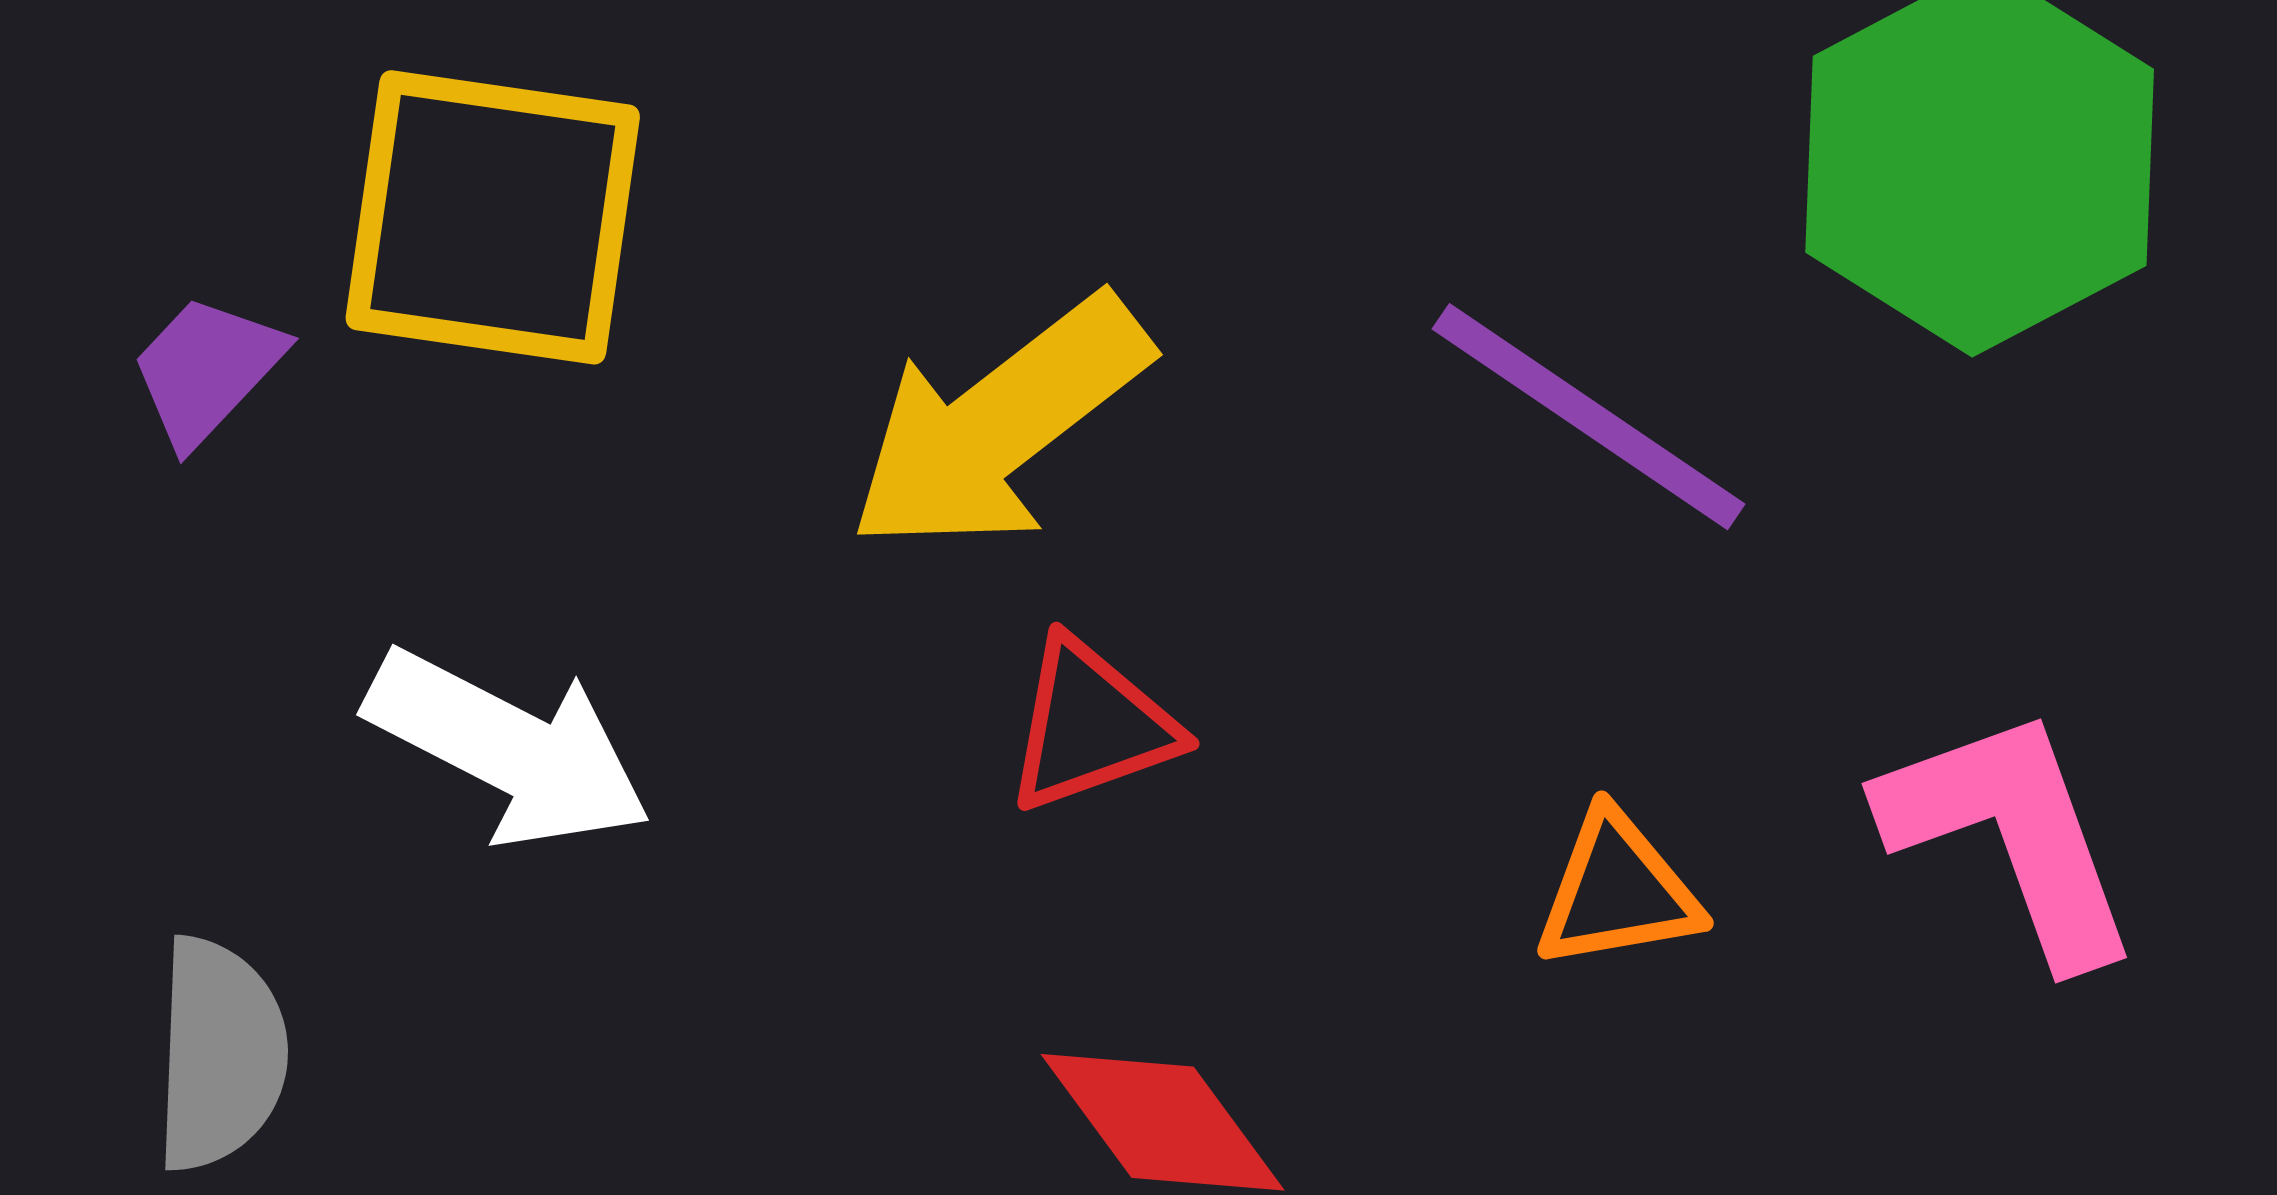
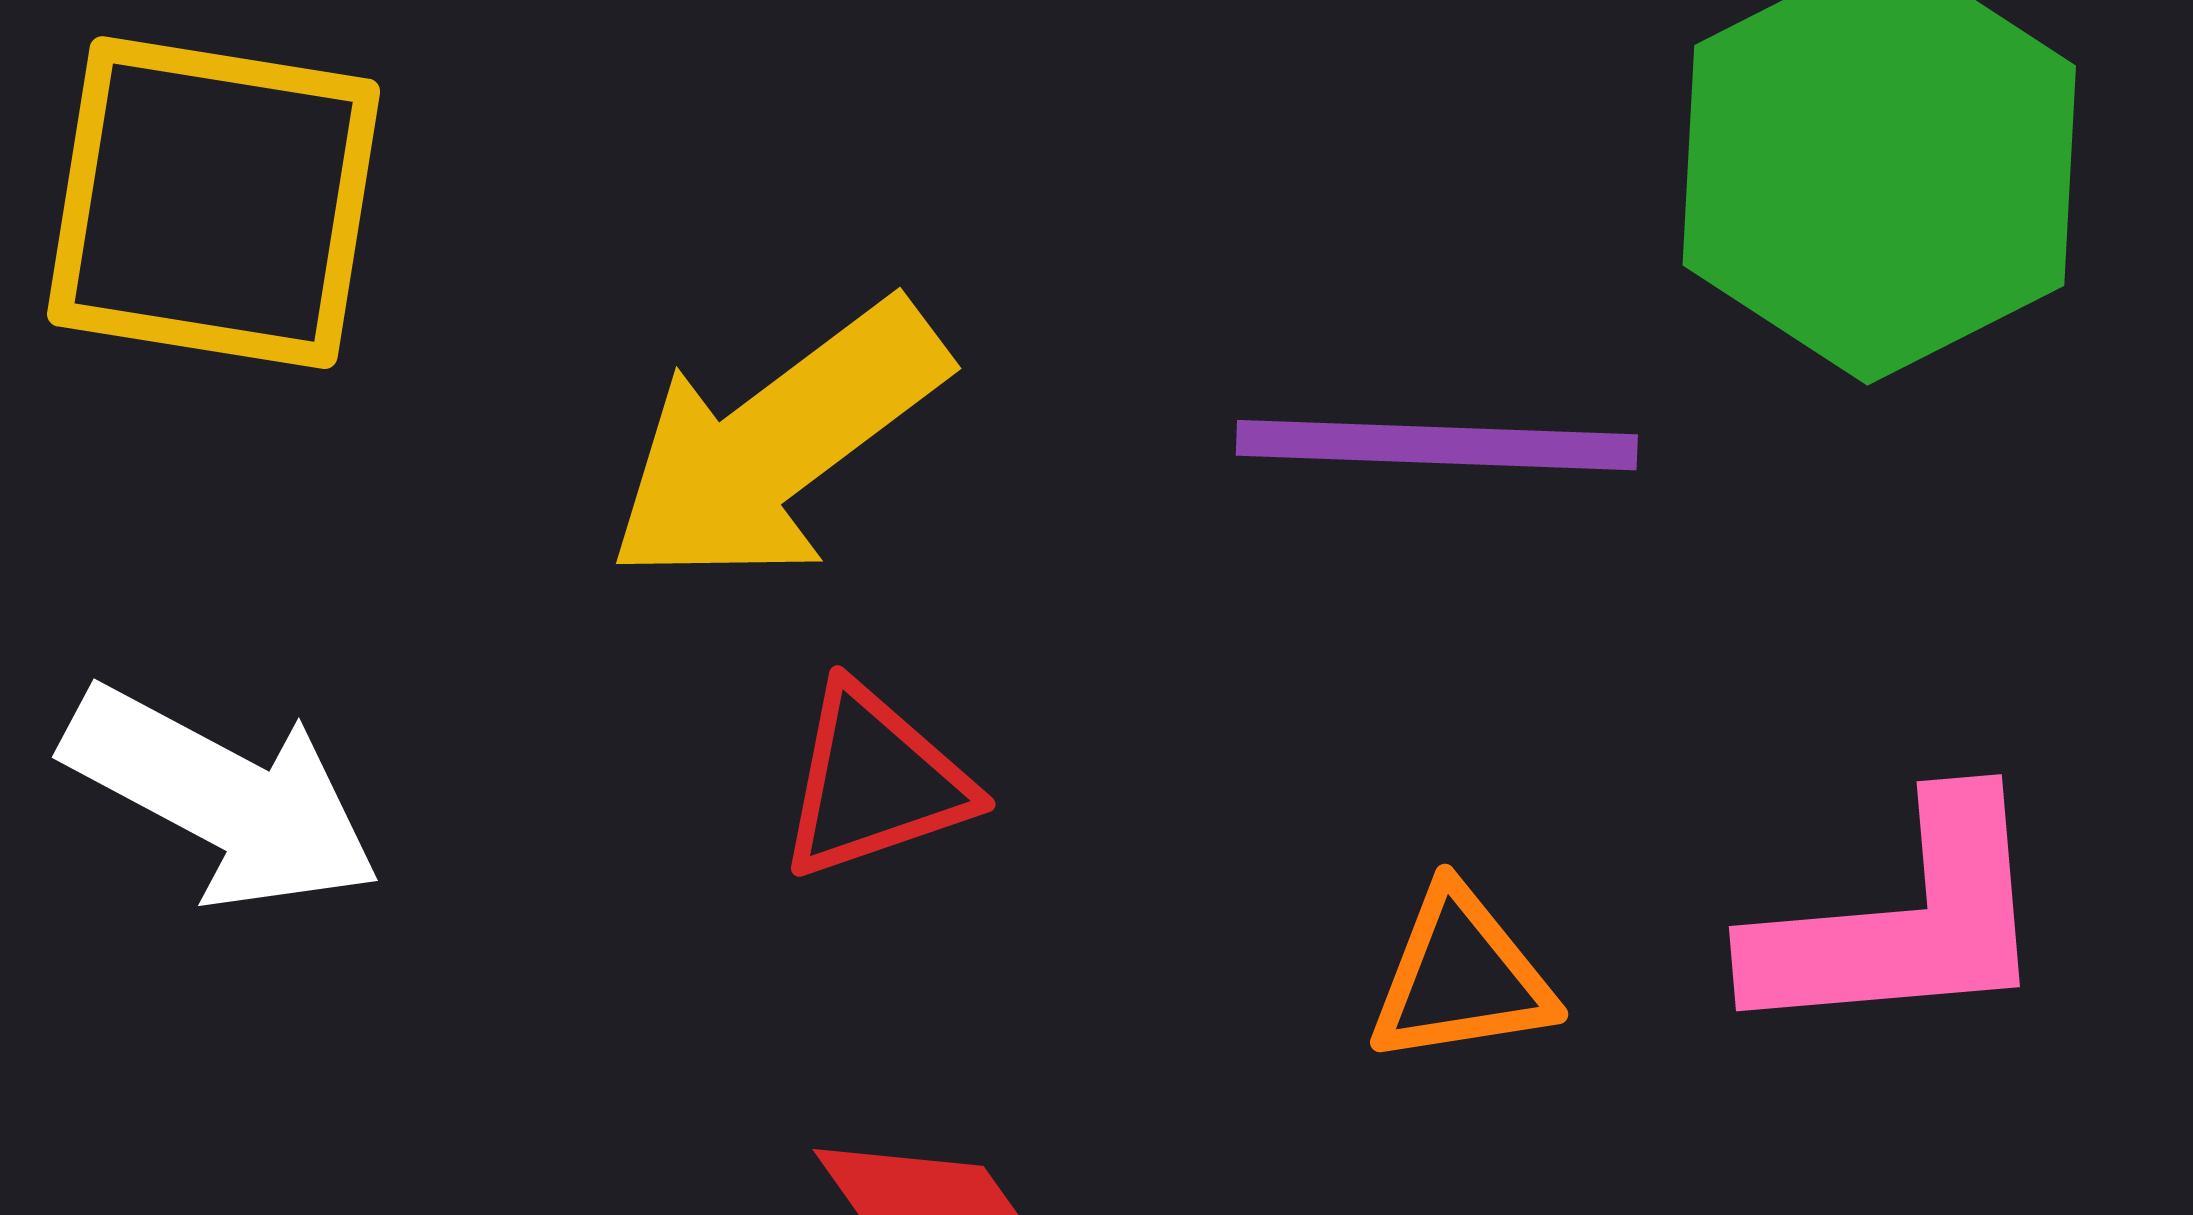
purple line: (1588, 417) -> (1437, 445), turned -33
pink L-shape: (2011, 835) -> (1902, 921), turned 104

